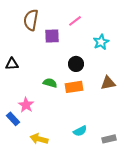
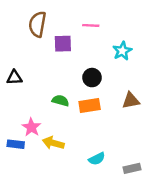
pink line: (75, 21) -> (91, 25), turned 40
blue rectangle: (13, 119) -> (16, 144), turned -40
yellow arrow: (39, 139) -> (53, 143), moved

